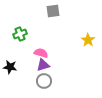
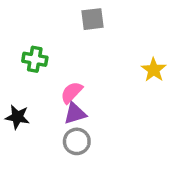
green cross: (20, 34) -> (35, 59), turned 32
pink semicircle: (41, 53) -> (72, 92), turned -64

